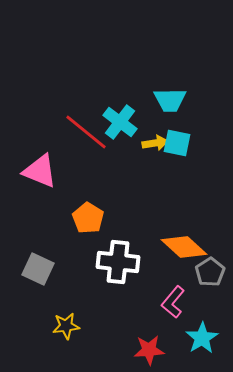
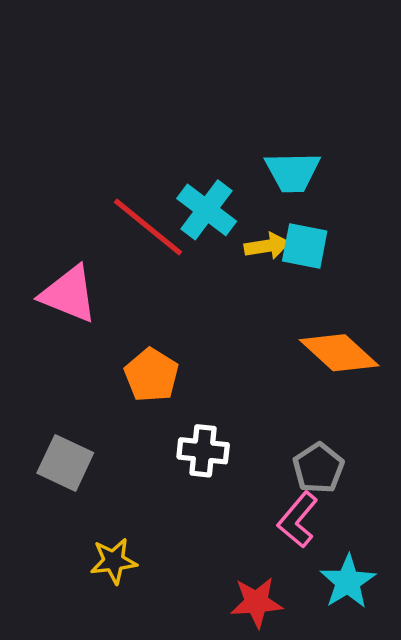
orange diamond: (184, 247) -> (339, 353), moved
white cross: (118, 262) -> (203, 451), size x0.7
gray pentagon: (210, 272) -> (318, 468), moved

